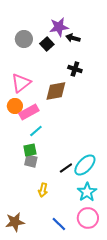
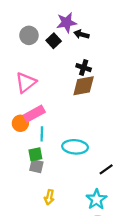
brown diamond: (56, 91) -> (84, 86), moved
orange circle: (15, 106) -> (20, 123), moved
cyan line: (36, 131) -> (42, 134), turned -48
cyan ellipse: (85, 165) -> (75, 147), moved, turned 50
black line: (66, 168) -> (106, 169), moved

